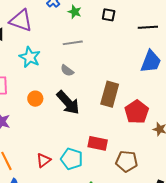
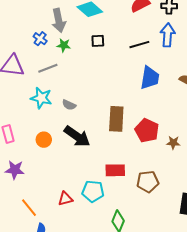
gray line: (73, 43) -> (48, 68), moved
cyan star: (30, 57) -> (41, 98), moved
red triangle: (44, 160) -> (65, 199), turned 35

